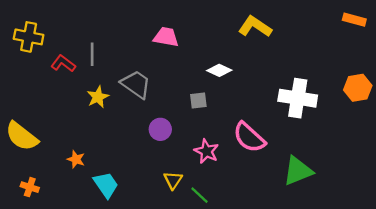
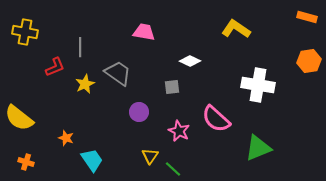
yellow L-shape: (255, 27) -> (236, 29), moved
red L-shape: (63, 63) -> (55, 67), moved, turned 120
orange hexagon: (358, 88) -> (309, 61), moved

